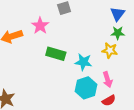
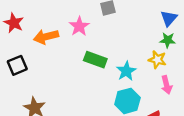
cyan star: (83, 62) -> (126, 71), turned 30
pink arrow: (108, 80) -> (167, 85), moved

